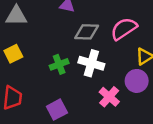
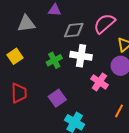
gray triangle: (16, 16) -> (26, 24), moved

